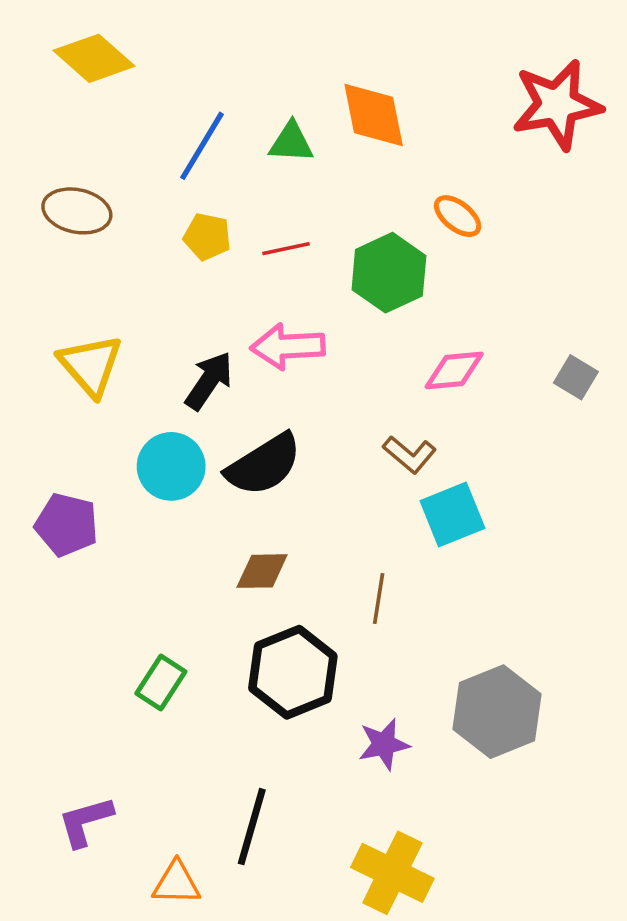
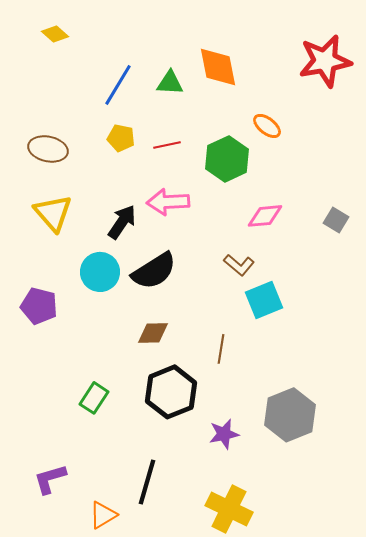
yellow diamond: (94, 58) -> (55, 34), size x0.6
brown ellipse: (77, 211) -> (48, 149), moved
orange triangle: (176, 883) -> (103, 515), turned -32

